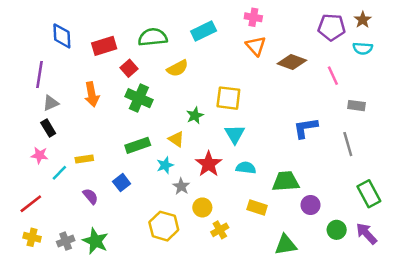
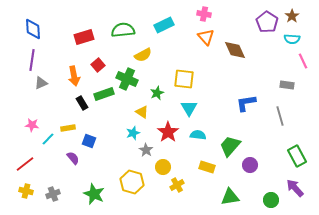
purple pentagon: (332, 27) -> (267, 22), turned 30
blue diamond: (62, 36) -> (33, 29), moved
brown diamond: (292, 62) -> (235, 50), turned 45
red square: (129, 68) -> (98, 65), moved
pink line: (333, 76) -> (303, 61), moved
green cross: (139, 98) -> (127, 79), moved
black rectangle: (48, 128) -> (82, 103), moved
green rectangle: (138, 145) -> (104, 94), moved
green trapezoid: (286, 181) -> (230, 146), turned -45
blue square: (122, 183) -> (89, 141), moved, turned -32
green circle: (337, 230) -> (271, 200), moved
green star: (95, 241) -> (94, 194), moved

